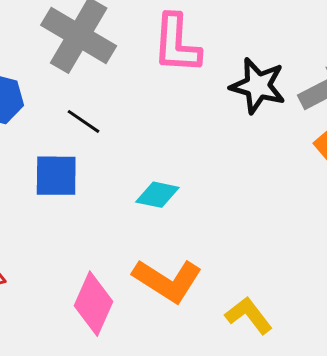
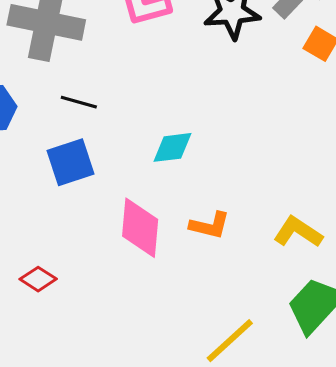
orange L-shape: (167, 281) -> (210, 225), size x0.6
pink diamond: (94, 304) -> (140, 228), moved

